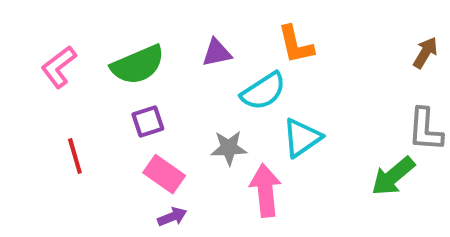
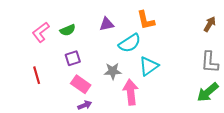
green semicircle: (138, 65) -> (68, 30), size x0.6
pink L-shape: (59, 67) -> (41, 32), moved
green arrow: (393, 176) -> (208, 92), moved

